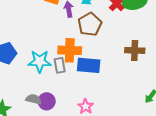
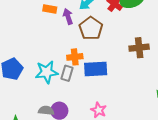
orange cross: (70, 50) -> (75, 57), size x0.7
gray rectangle: (60, 65) -> (67, 73), turned 35

